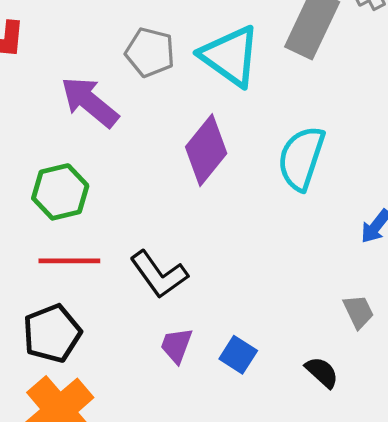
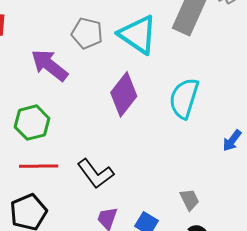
gray trapezoid: (358, 312) -> (189, 200), moved

